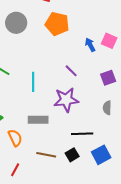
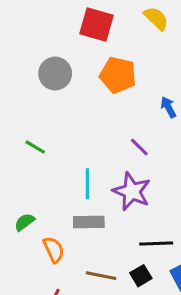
cyan line: (33, 82) -> (87, 184), moved
purple star: (66, 100) -> (132, 191), turned 30

